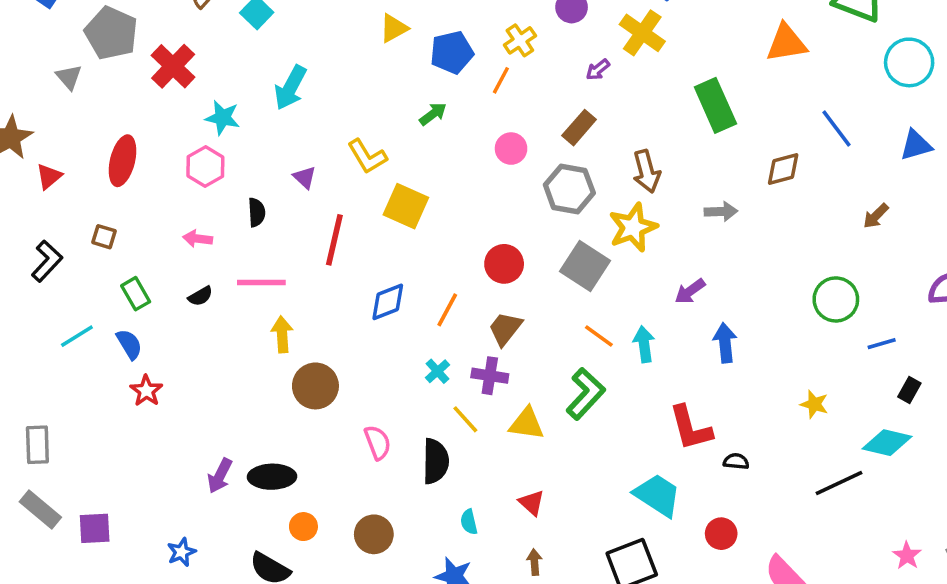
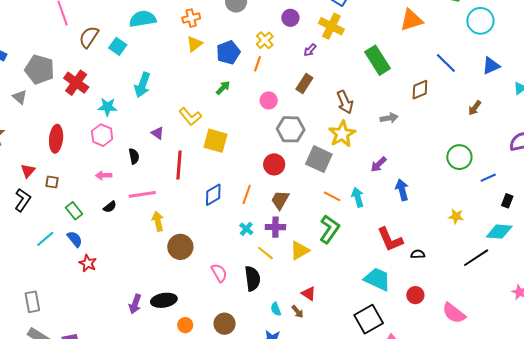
red triangle: (49, 176) -> (28, 171), moved
gray hexagon: (569, 189) -> (291, 129), moved
yellow triangle: (527, 424) -> (300, 250), turned -30
brown arrow: (534, 562) -> (298, 312), moved, turned 152

